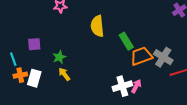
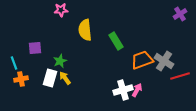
yellow semicircle: (97, 26) -> (85, 30), moved
green rectangle: (126, 41) -> (116, 41), moved
white rectangle: (34, 78) -> (50, 78), moved

